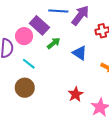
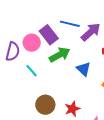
green arrow: (54, 43) -> (60, 55), size x1.5
brown circle: (25, 88) -> (45, 105), moved

